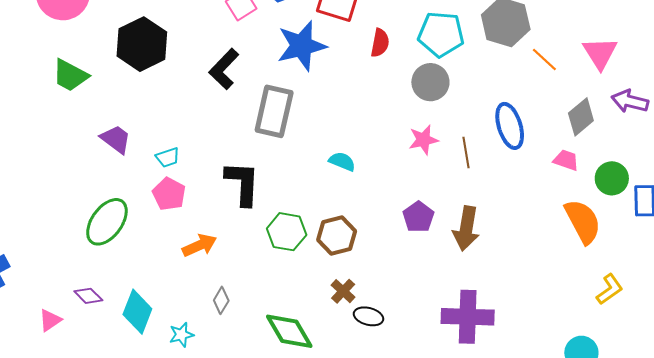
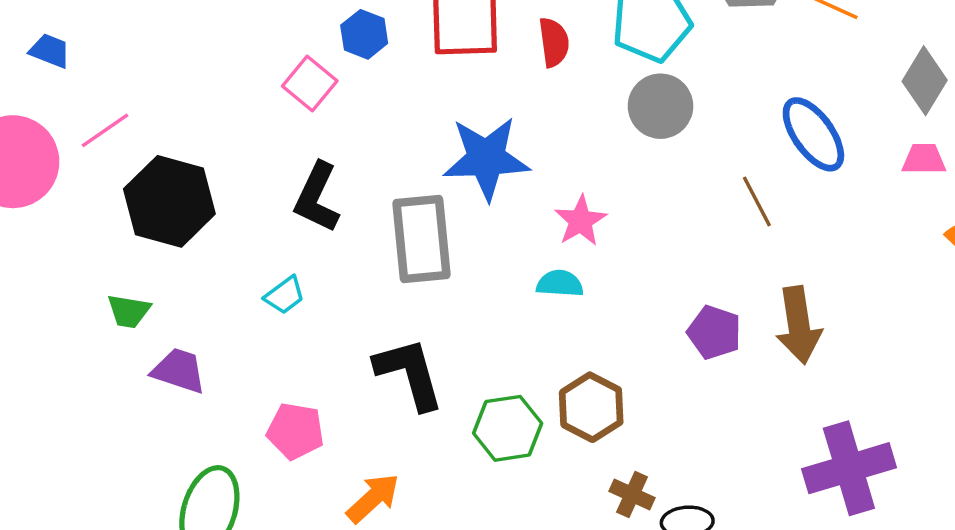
red semicircle: (380, 43) -> (554, 42), moved
blue star: (302, 46) -> (486, 158), moved, turned 30
green trapezoid: (70, 75) -> (129, 311), moved, size x0.7
pink star: (423, 140) -> (581, 221), moved
cyan trapezoid: (168, 157) -> (285, 295), moved

